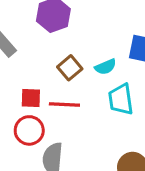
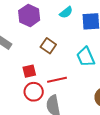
cyan semicircle: (106, 67) -> (66, 12), moved
red line: (64, 105) -> (57, 80), moved

